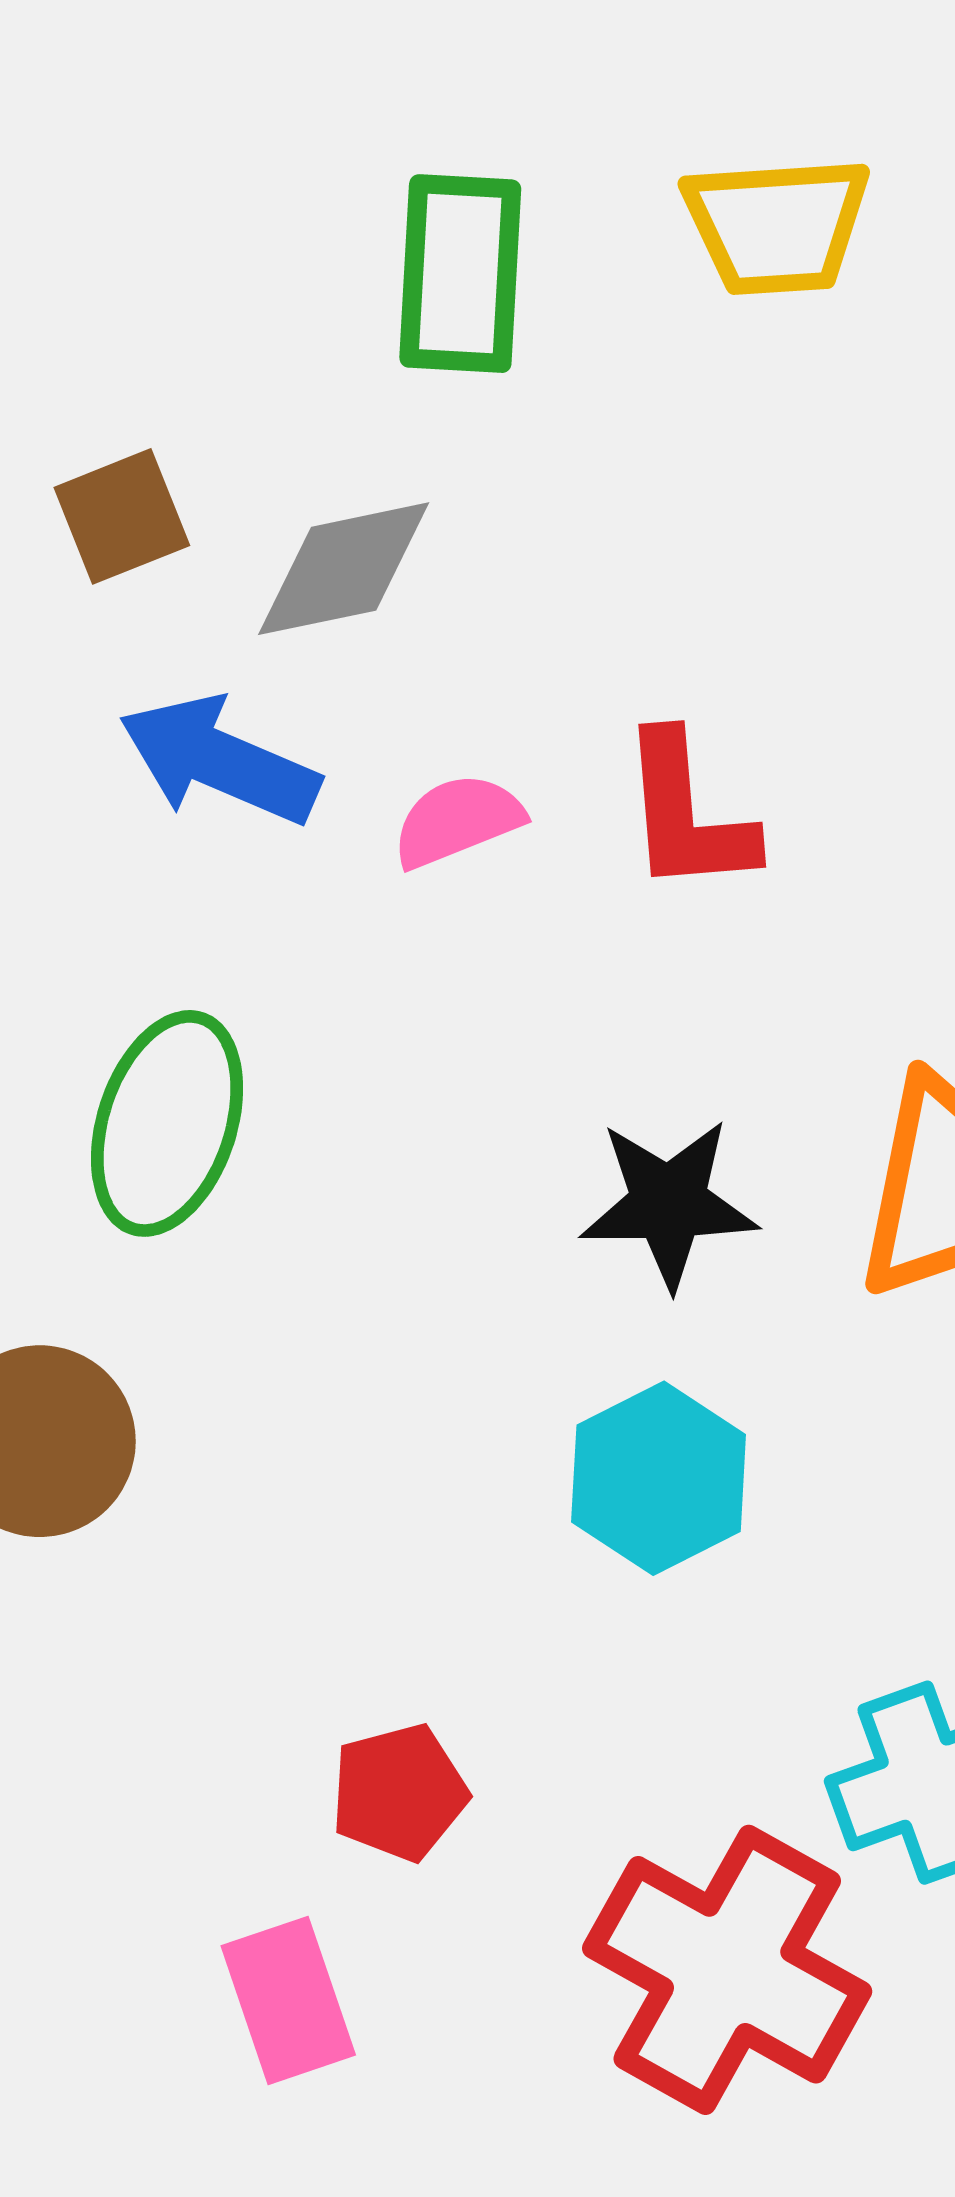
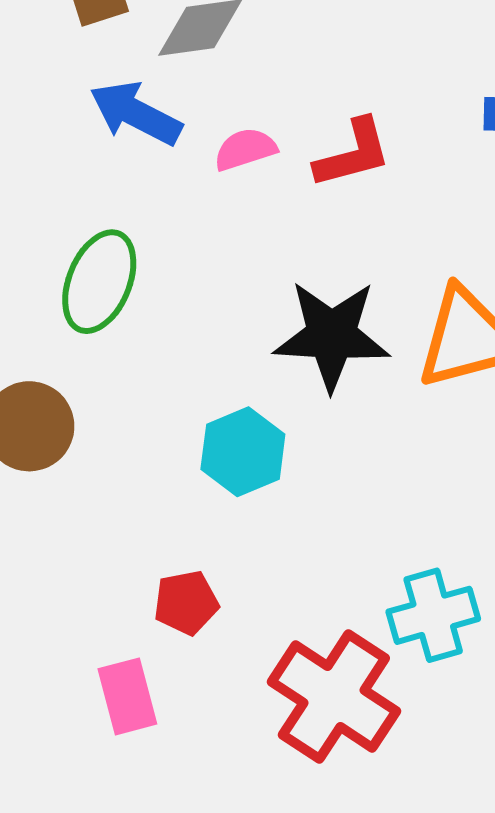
red L-shape: (687, 814) -> (353, 154), turned -104
black star: (669, 1203) -> (332, 335), size x1.4
cyan hexagon: (659, 1478) -> (243, 452), moved

